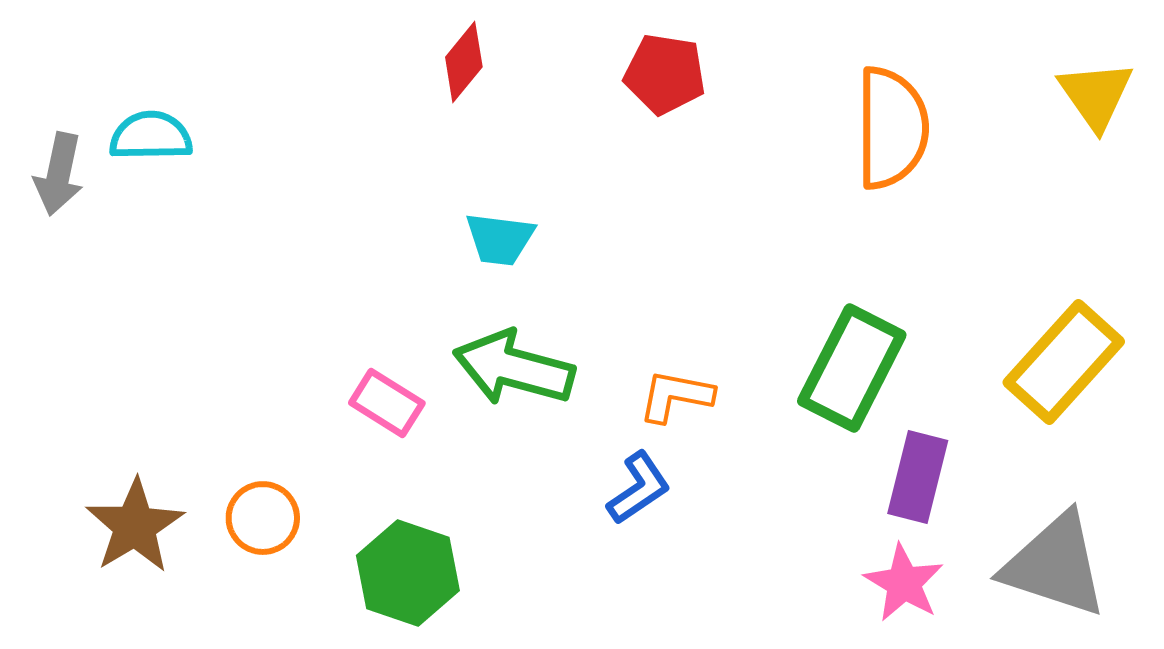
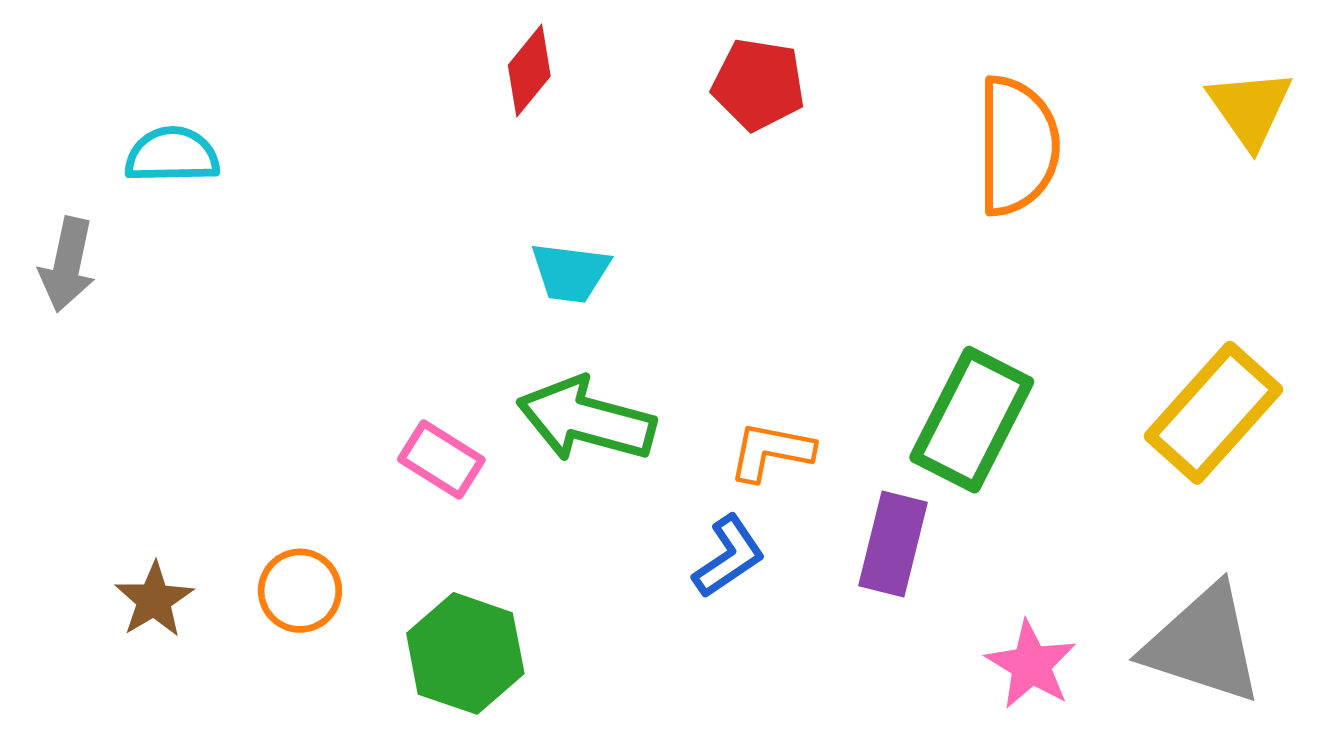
gray arrow: (59, 174) -> (67, 265), moved
purple rectangle: (918, 477) -> (893, 544), moved
brown star: (135, 526) -> (154, 600), size x0.7

